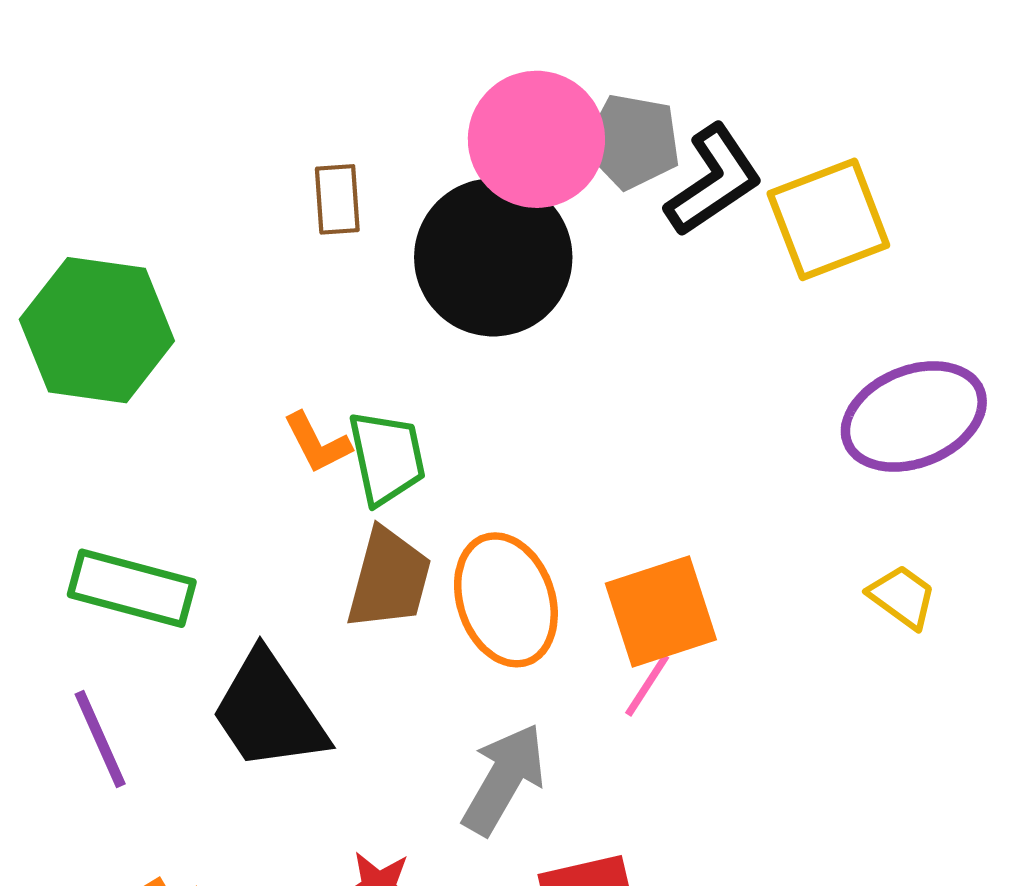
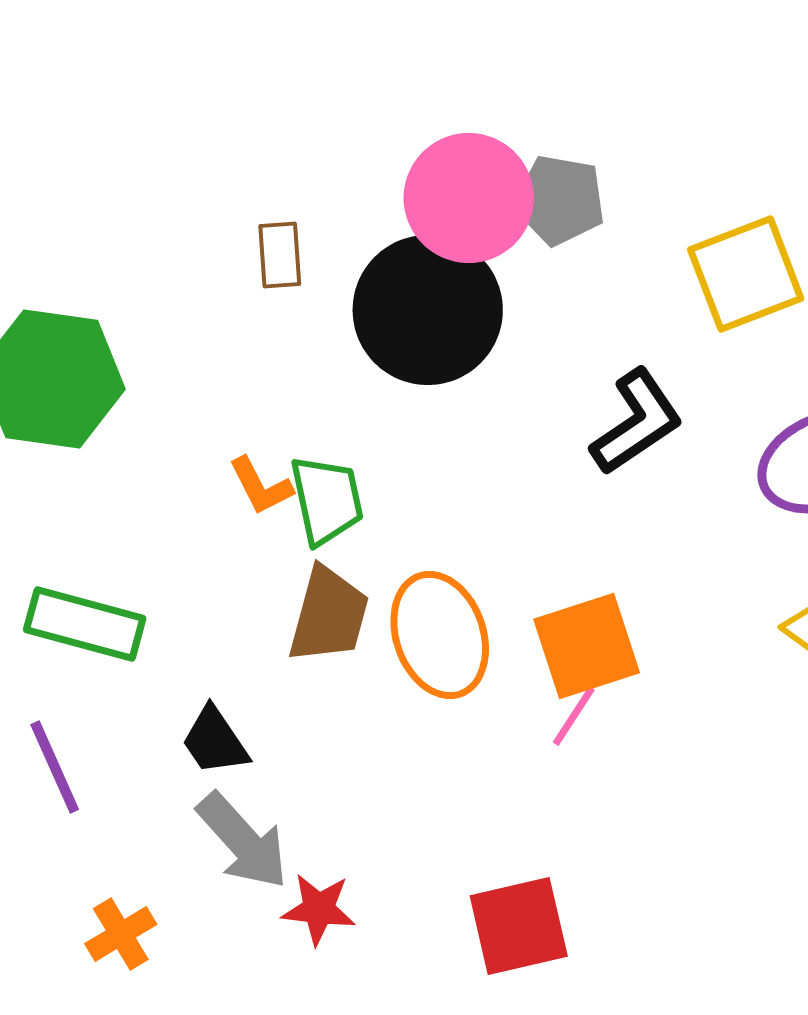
black L-shape: (714, 180) -> (637, 422), moved
black trapezoid: (269, 712) -> (215, 741), size x0.6
gray arrow: (504, 779) -> (243, 841), moved, turned 108

